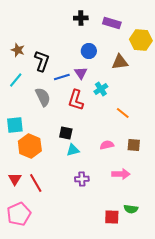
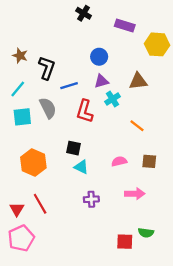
black cross: (81, 18) -> (84, 13), moved, turned 32
brown triangle: (120, 62) -> (138, 81), moved
purple triangle: (81, 73) -> (101, 81), moved, turned 48
cyan square: (15, 125) -> (22, 117), moved
cyan triangle: (73, 150) -> (81, 167), turned 40
red triangle: (15, 179) -> (17, 209), moved

